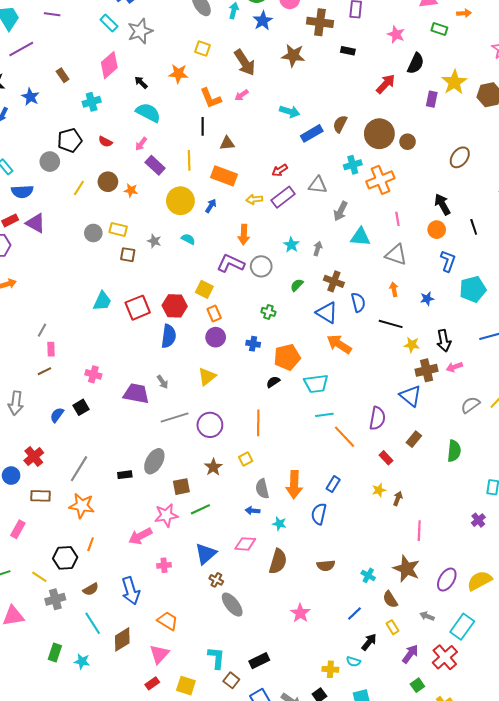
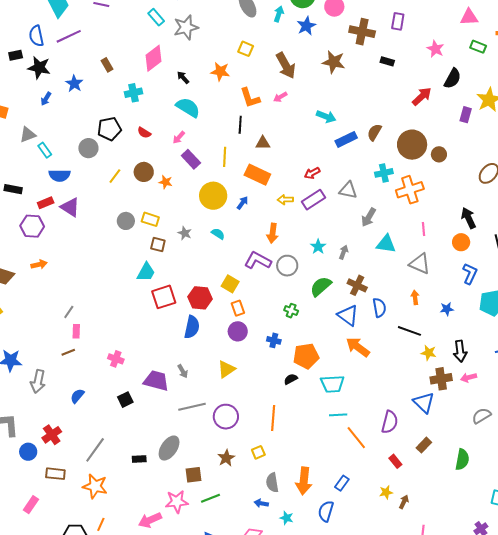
green semicircle: (297, 285) -> (321, 286), size x1.6
cyan trapezoid: (102, 301) -> (146, 272), moved
black square: (81, 407) -> (125, 400), moved

